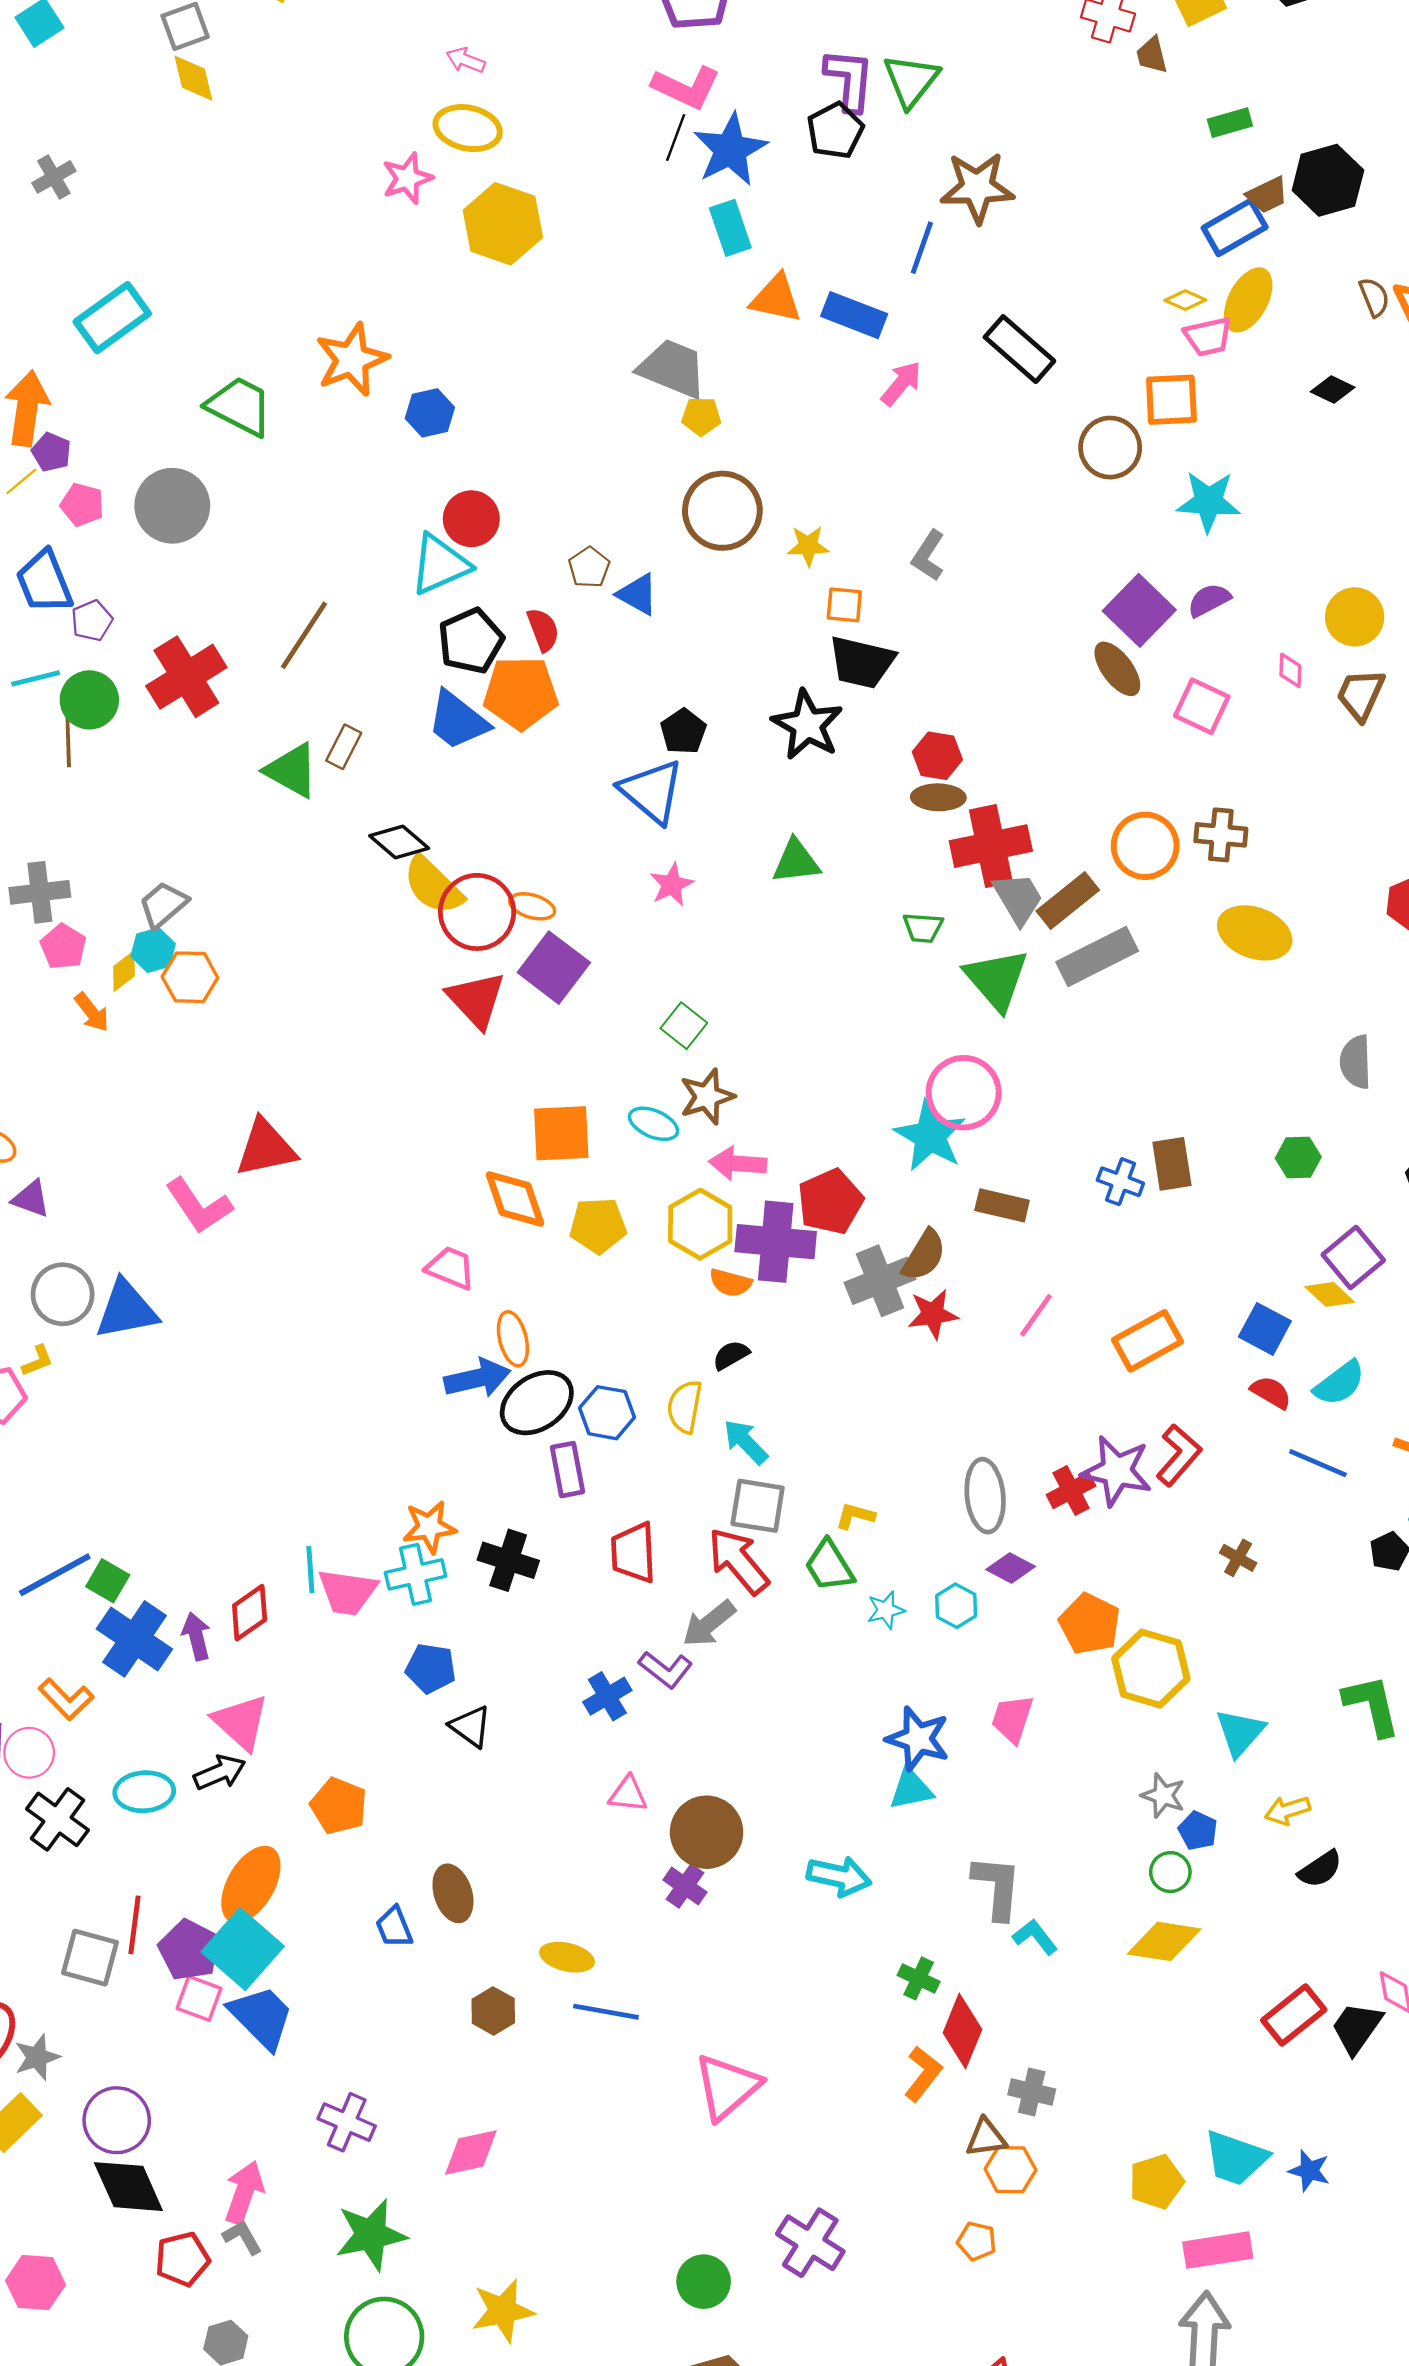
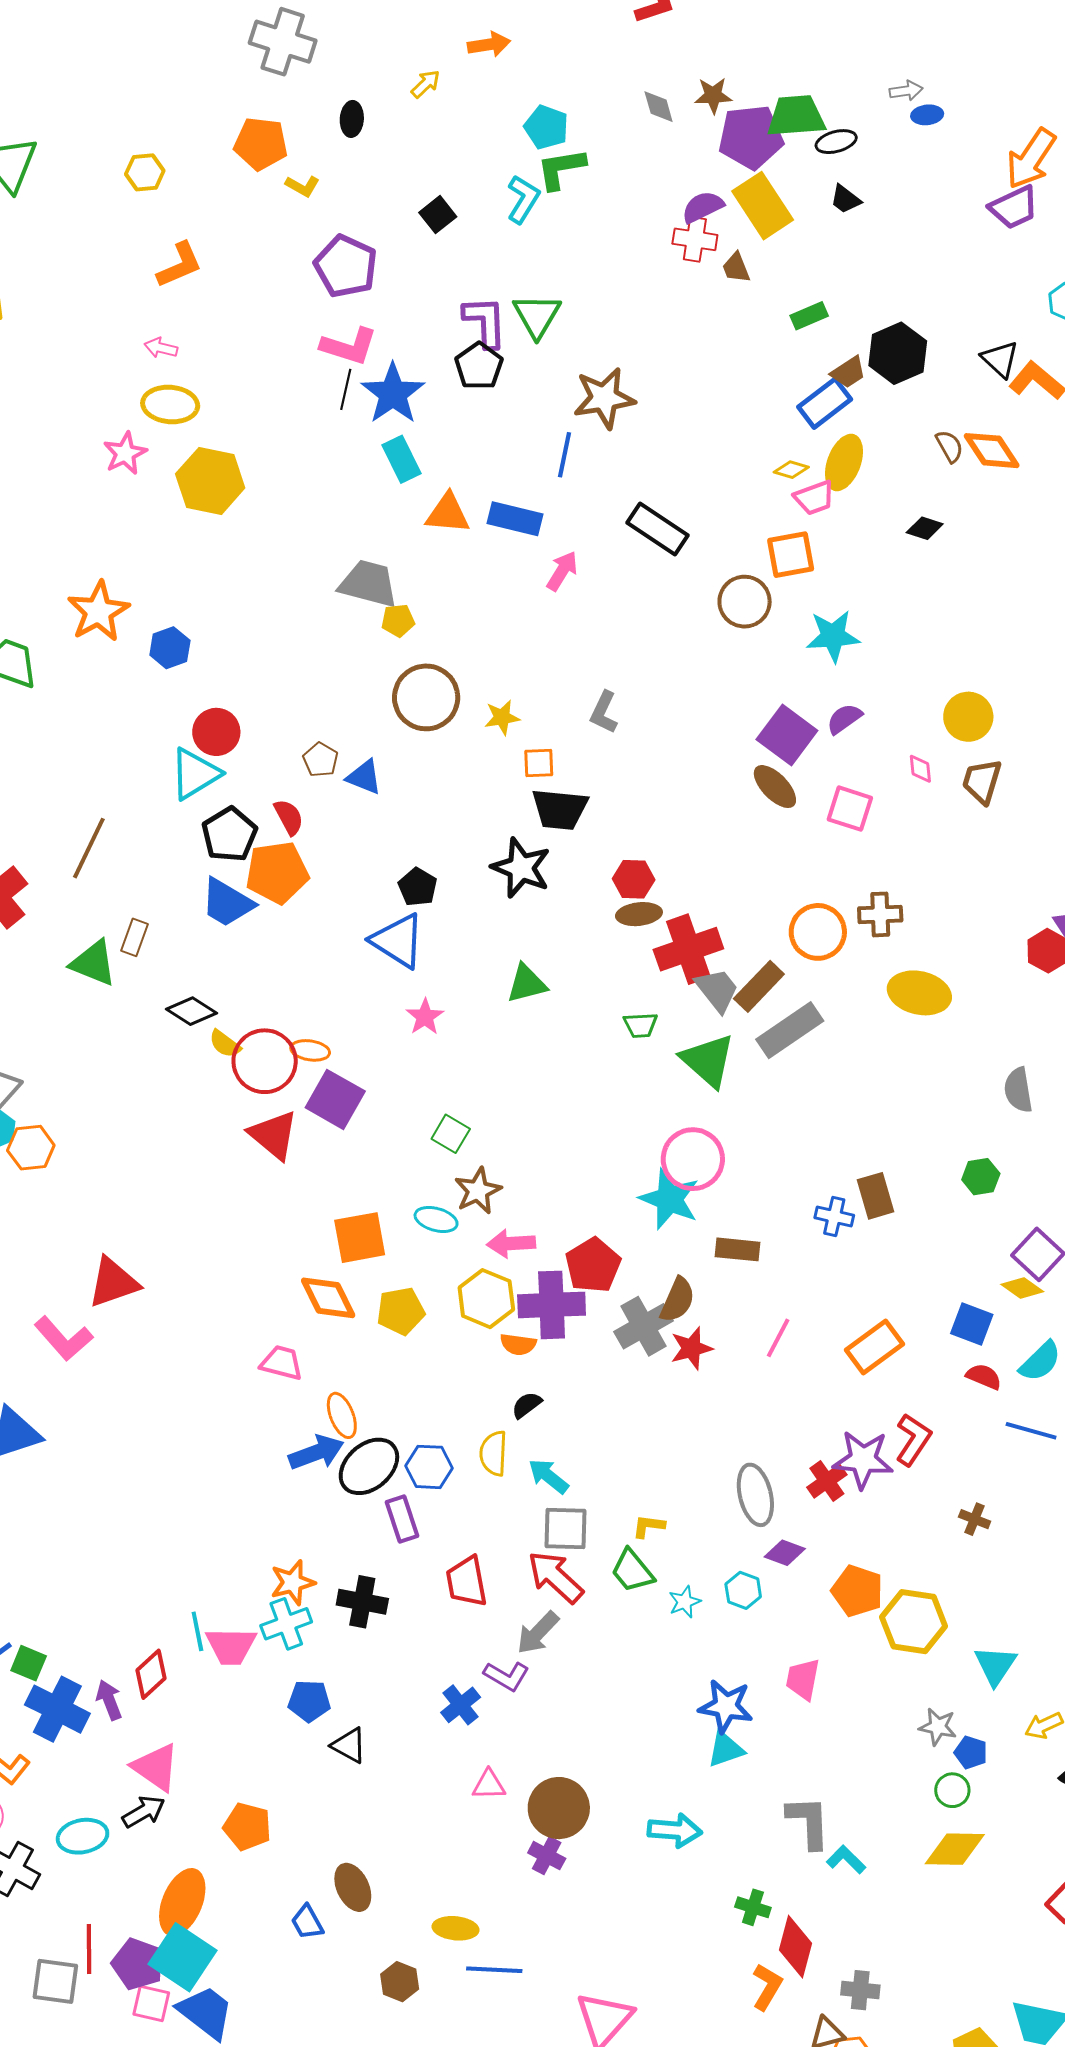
yellow semicircle: (433, 885) -> (225, 1044), size x0.6

